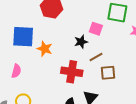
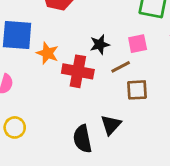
pink square: (96, 29) -> (138, 44), moved, turned -32
red cross: (72, 72) -> (78, 71), moved

